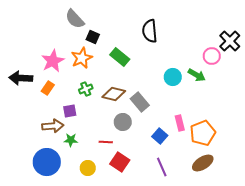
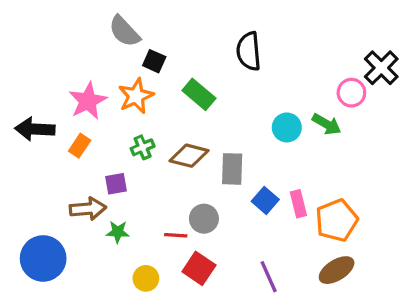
gray rectangle: (140, 102) -> (232, 169), turned 42
gray circle: (123, 122) -> (204, 219), moved
blue square: (160, 136) -> (265, 200), moved
blue circle: (47, 162) -> (43, 258), moved

